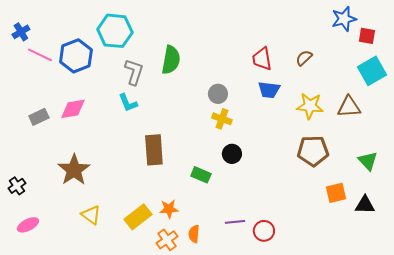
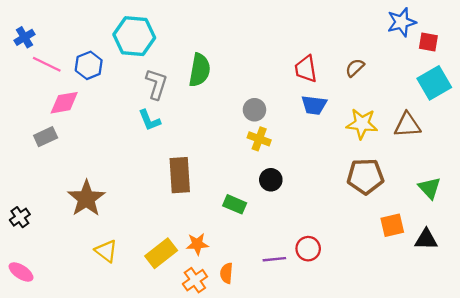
blue hexagon: (76, 56) -> (89, 65), size x0.7
pink diamond: (73, 109) -> (64, 103), moved
pink ellipse: (28, 225) -> (21, 272), moved, turned 60
red circle: (264, 231) -> (308, 249), moved

